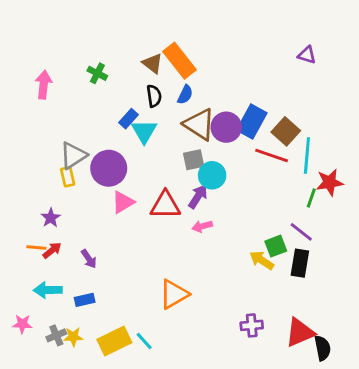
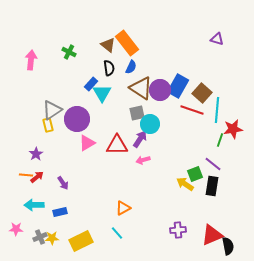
orange triangle: (174, 294) -> (123, 208), size x0.7
cyan line: (144, 341) -> (117, 233), moved

